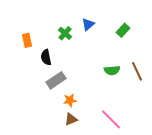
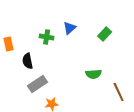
green cross: (65, 33) -> (47, 37), turned -32
brown line: (137, 71) -> (119, 92), moved

